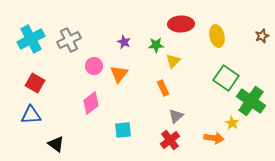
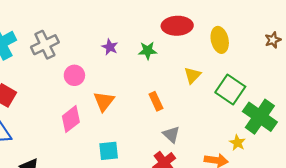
yellow triangle: (173, 61) -> (193, 75), moved
orange triangle: (119, 74) -> (104, 101), moved
gray triangle: (176, 116) -> (171, 134), turned -35

